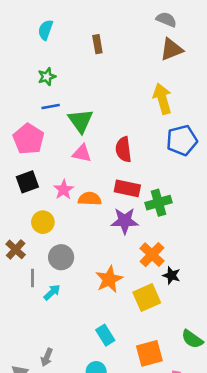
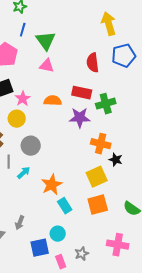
blue line: (51, 107) -> (23, 30), turned -64
red semicircle: (123, 149) -> (93, 63), moved
pink star: (64, 190) -> (23, 99), moved
orange cross: (152, 255) -> (101, 144), turned -30
orange star: (109, 279) -> (52, 185), moved
orange square: (149, 353) -> (98, 205), moved

